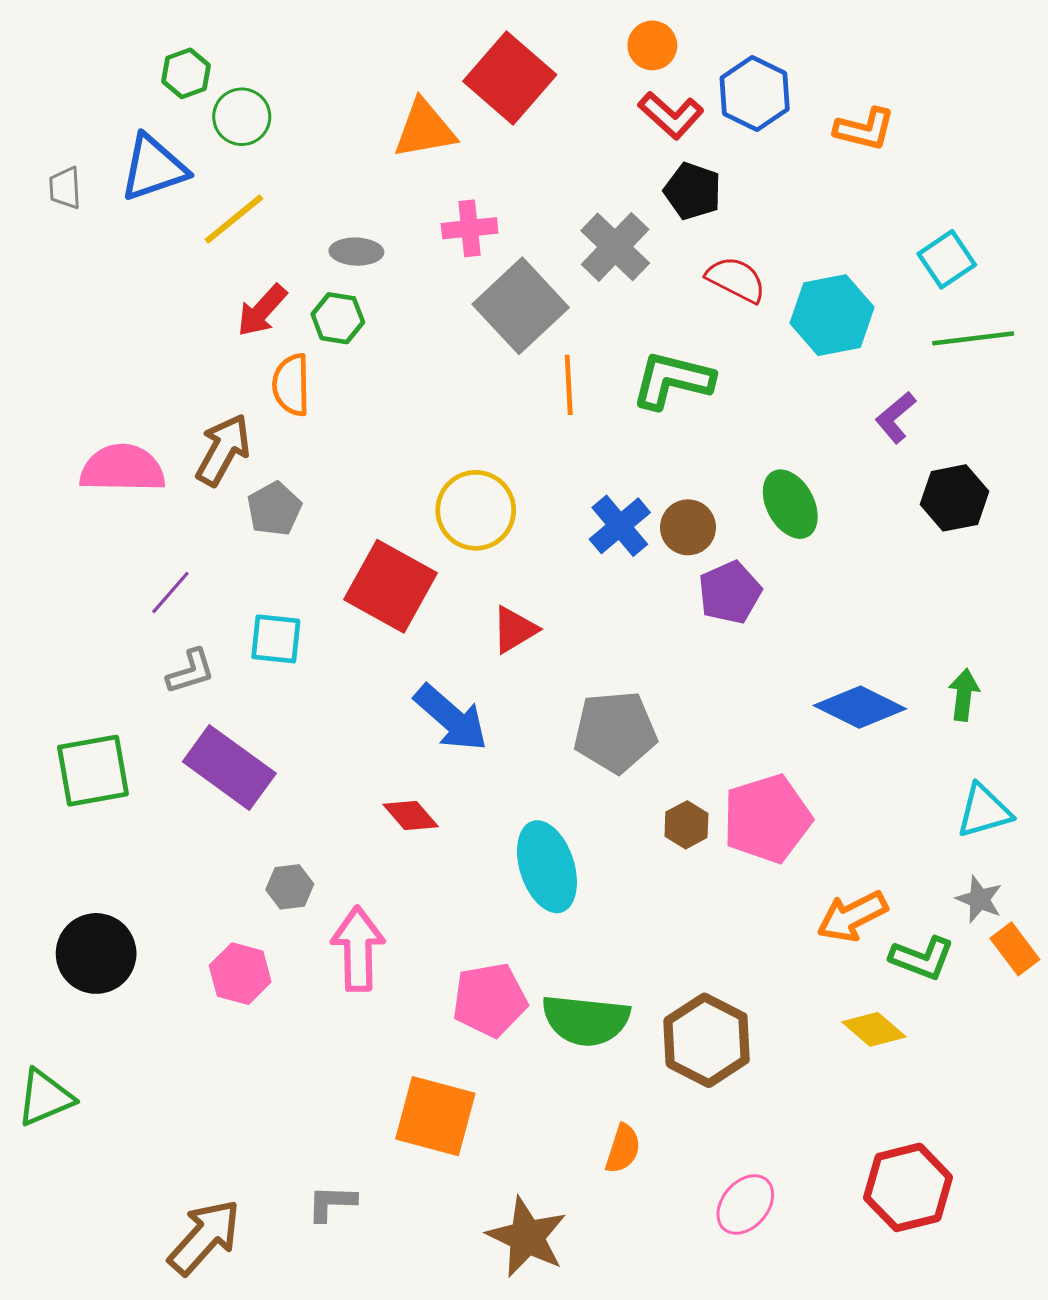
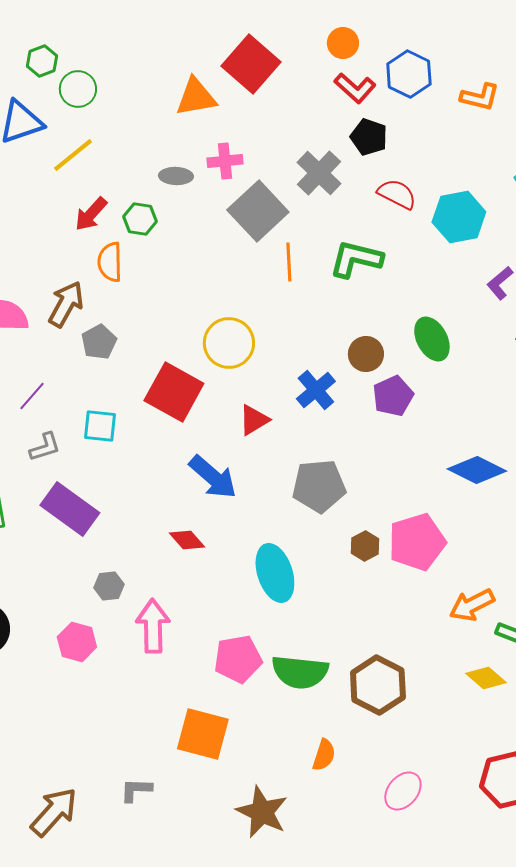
gray ellipse: (356, 252) -> (176, 176), moved
blue cross: (620, 526) -> (316, 390), moved

